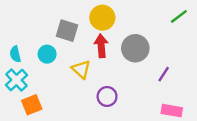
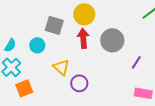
cyan semicircle: (15, 54) -> (10, 45), turned -136
yellow triangle: (81, 69) -> (61, 67), moved
purple circle: (107, 96) -> (79, 83), moved

